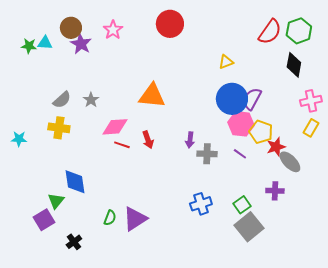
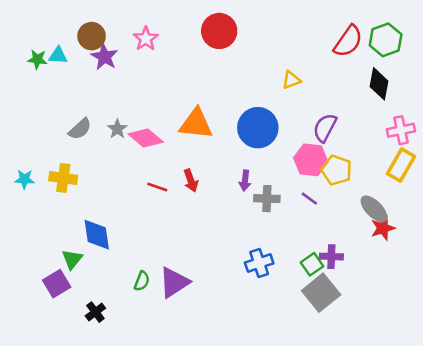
blue circle: (232, 99) -> (258, 128), moved
pink diamond: (115, 127) -> (146, 138), moved, turned 44
yellow cross: (59, 128) -> (63, 178), moved
yellow rectangle: (311, 128) -> (401, 165), size x1.4
red star: (276, 147) -> (383, 228), moved
purple cross: (275, 191) -> (331, 257), moved

